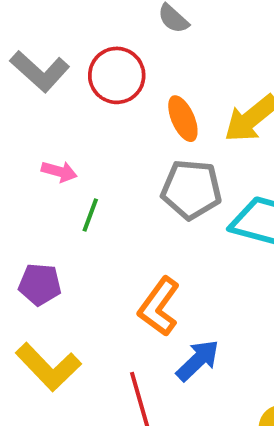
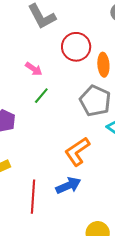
red circle: (117, 75) -> (76, 47), moved
orange L-shape: (159, 307) -> (77, 152), moved

